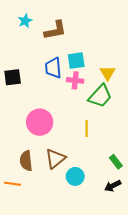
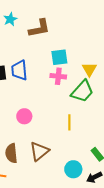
blue trapezoid: (53, 68) -> (19, 70), moved
pink circle: (40, 122) -> (24, 116), size x0.6
cyan circle: (75, 176) -> (73, 169), moved

